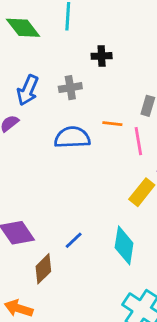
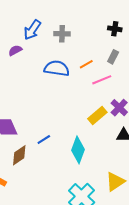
black cross: (102, 56) -> (115, 29), moved
orange line: (112, 124) -> (86, 64), turned -48
pink line: (138, 141) -> (102, 80), turned 66

